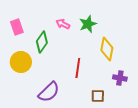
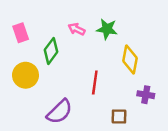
green star: (88, 24) -> (107, 29), turned 30

